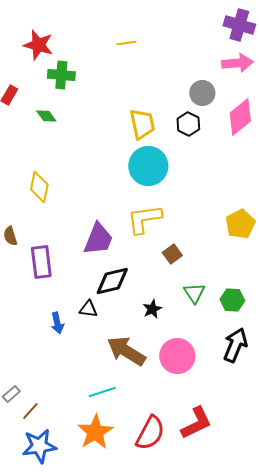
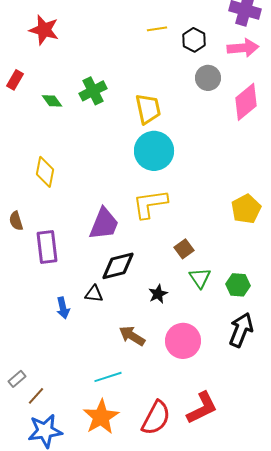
yellow line: (126, 43) -> (157, 29), moved
green cross: (61, 75) -> (93, 91), moved, turned -32
black hexagon: (188, 124) -> (194, 40), moved
brown square: (172, 254) -> (184, 249), moved
brown arrow: (126, 351) -> (132, 336), size x0.7

